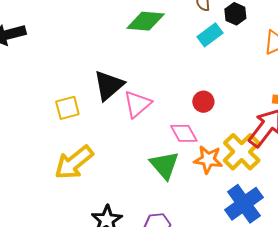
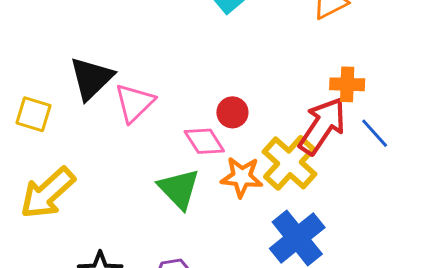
red circle: (203, 102) -> (232, 112), moved
yellow square: (67, 108) -> (33, 114), turned 35

